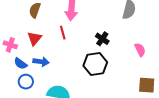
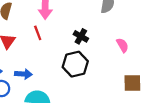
blue arrow: (41, 62) -> (23, 74), moved

